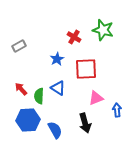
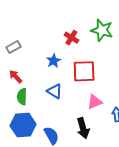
red arrow: (21, 89) -> (16, 77), moved
green semicircle: (39, 96) -> (22, 97), moved

